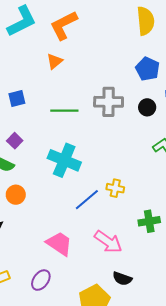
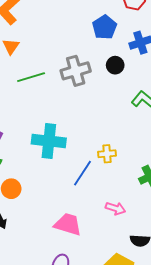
blue pentagon: (148, 69) -> (105, 27), turned 30
green line: (64, 111) -> (31, 77), moved
pink arrow: (108, 242) -> (116, 208), size x0.7

